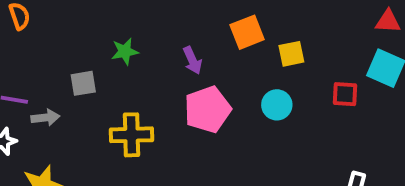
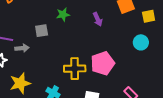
pink pentagon: (207, 109) -> (103, 63), moved
yellow cross: (131, 135) -> (75, 69), moved

